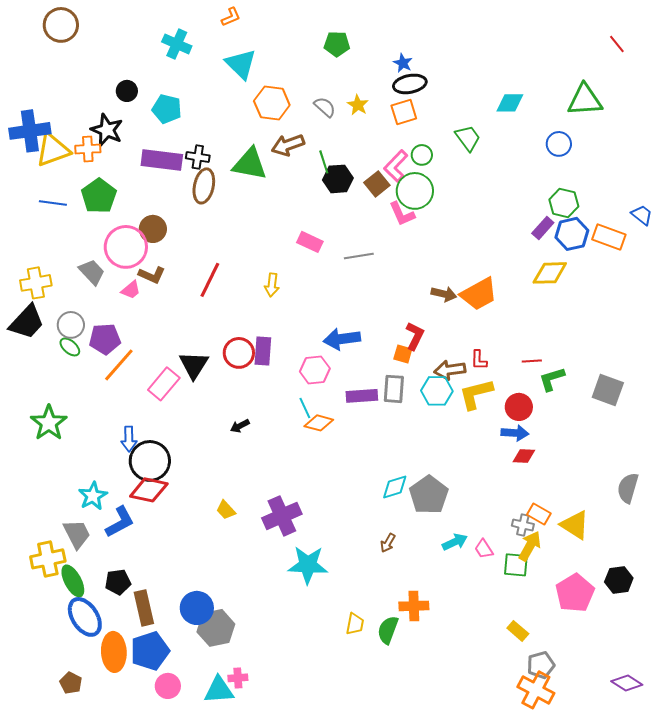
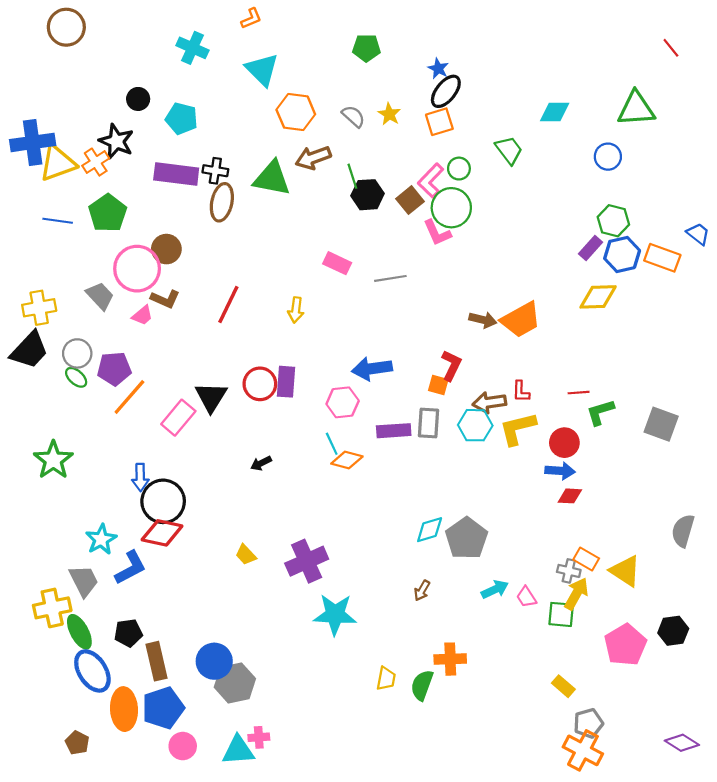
black ellipse: (410, 84) -> (446, 91), turned -40
orange cross: (88, 149) -> (96, 162), turned -30

